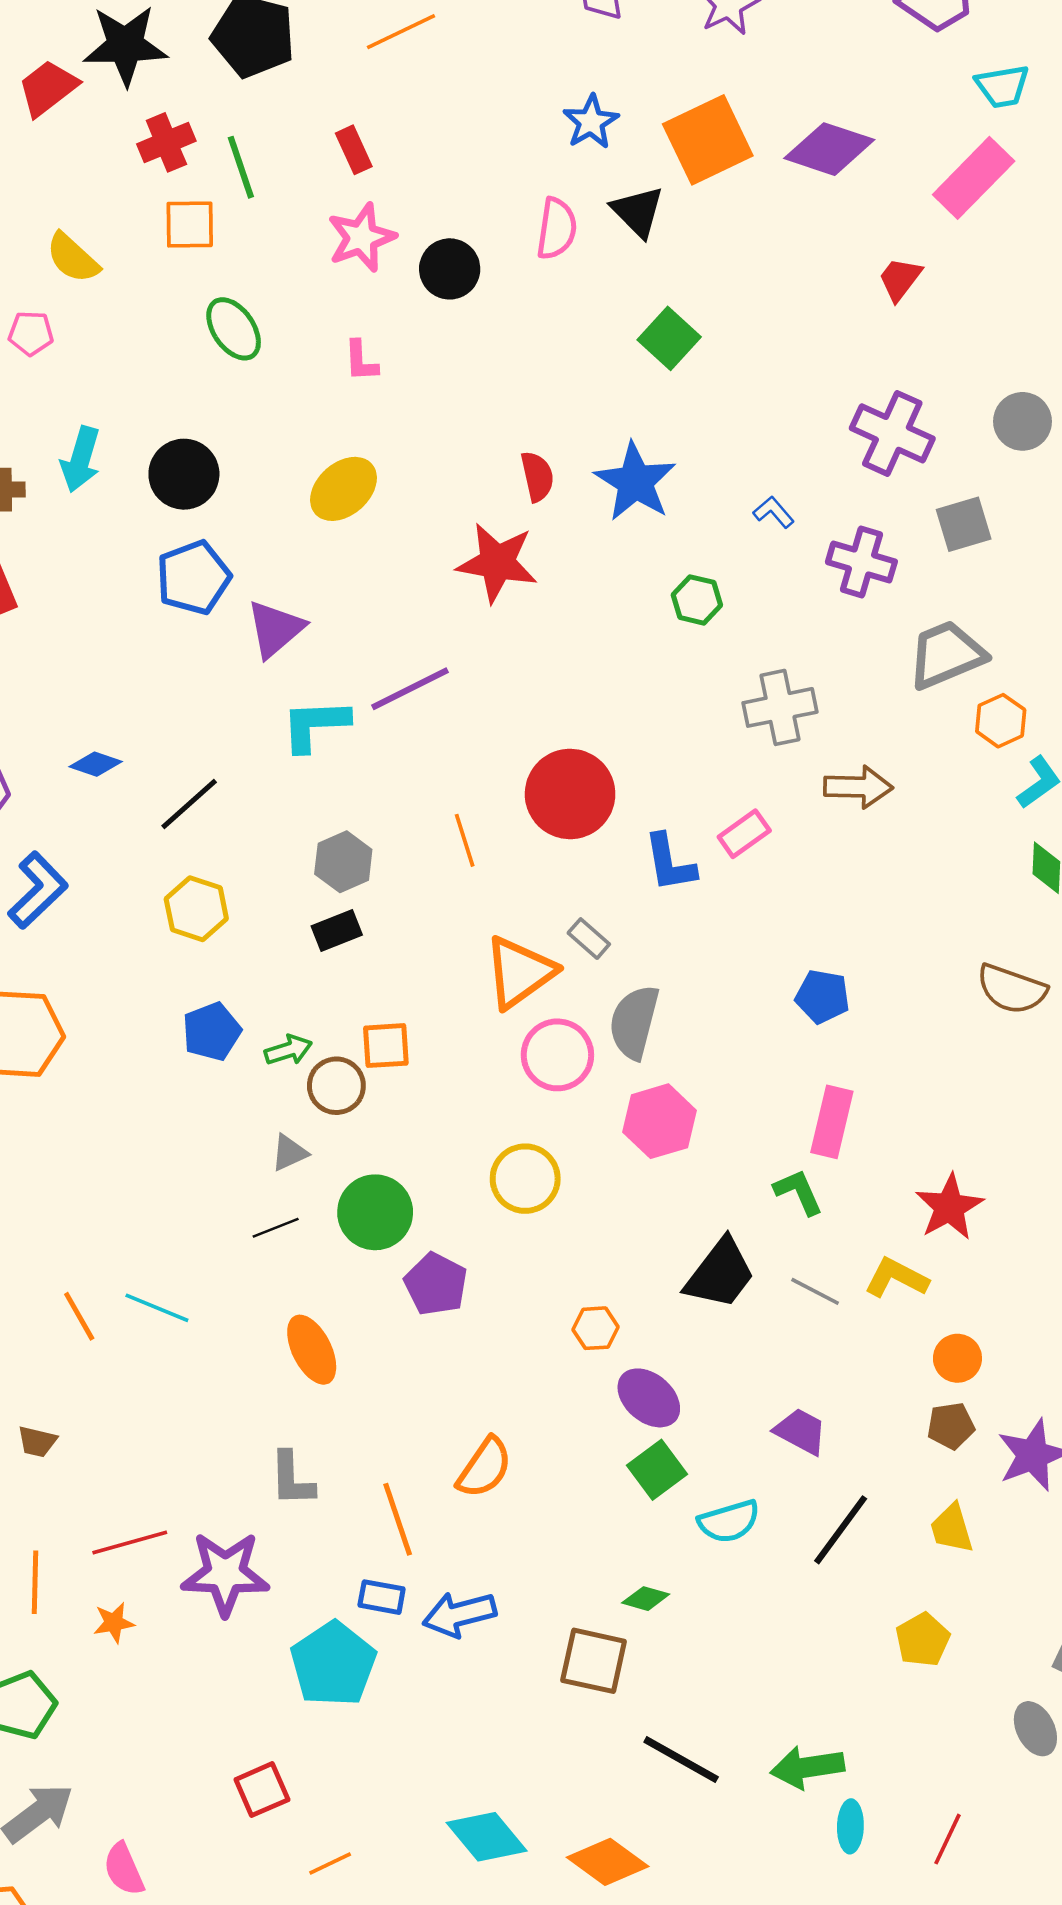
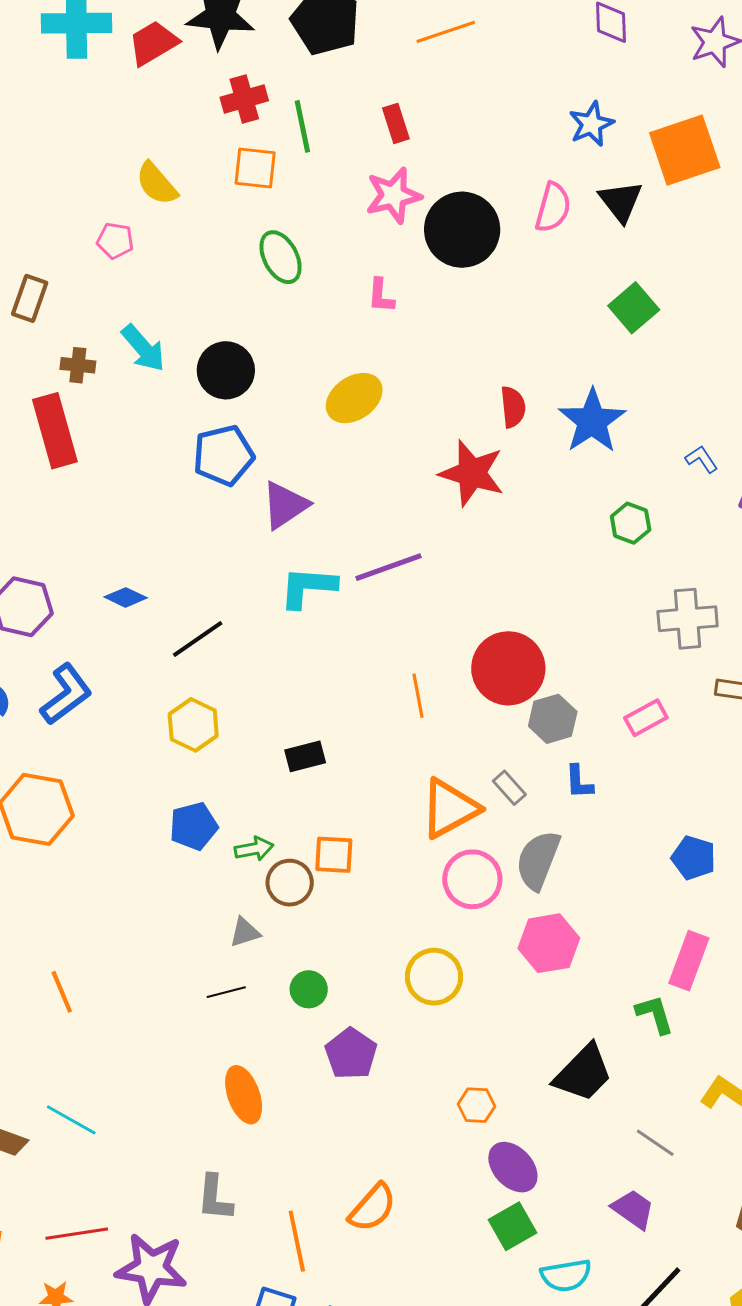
black circle: (450, 269) -> (462, 230), size x1.5
cyan arrow: (81, 459) -> (143, 348), turned -64
gray hexagon: (343, 862) -> (553, 719), moved
blue L-shape: (670, 863) -> (579, 782), moved, size x0.7
green circle: (375, 1212) -> (309, 989), size x0.6
gray line: (815, 1291) -> (655, 1143), moved
cyan line: (157, 1308) -> (71, 1120), moved
orange line: (79, 1316) -> (62, 992), moved

